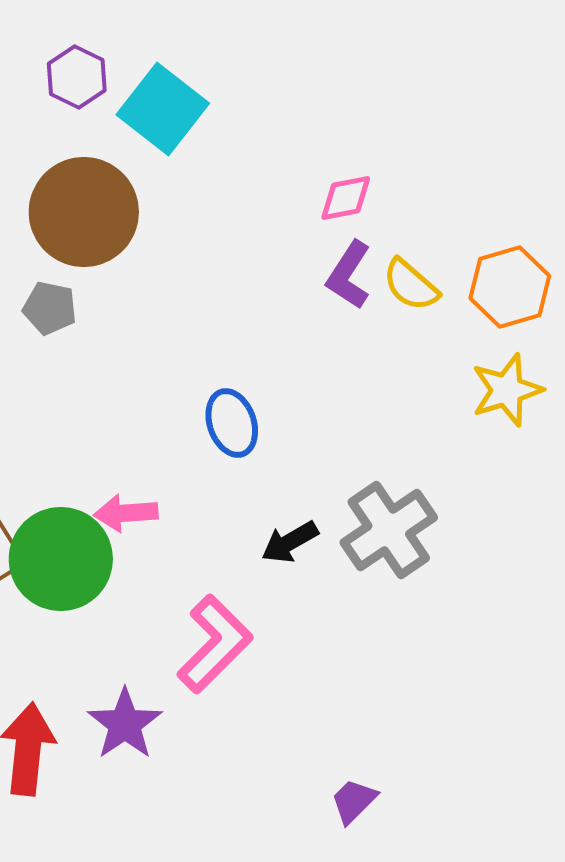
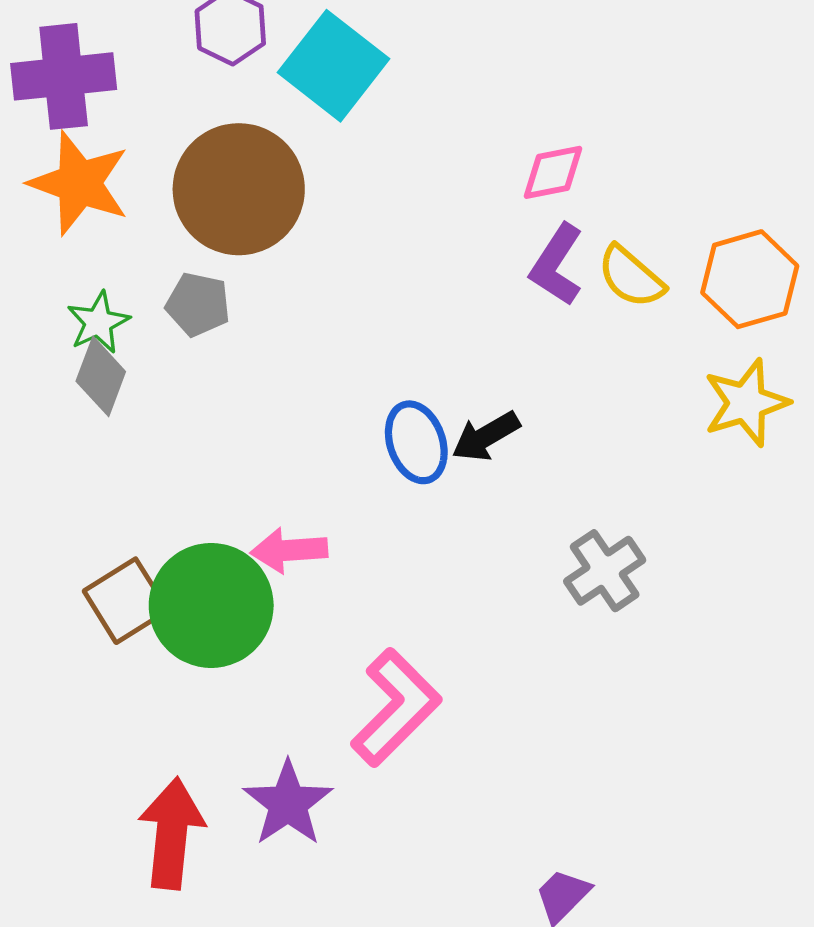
gray cross: (389, 530) -> (605, 571), size x0.7
black arrow: (290, 542) -> (486, 436), moved

